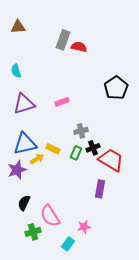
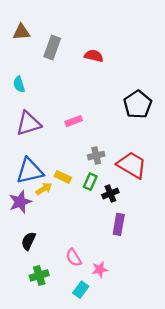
gray rectangle: (63, 40) -> (52, 47), moved
black cross: (93, 148) -> (110, 194), moved
red trapezoid: (111, 160) -> (132, 165), moved
pink semicircle: (50, 216) -> (74, 258), moved, size x0.7

